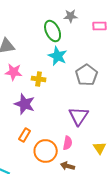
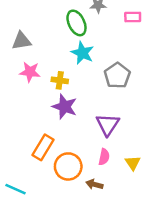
purple star: (25, 104) -> (65, 107), moved
orange rectangle: (25, 135) -> (43, 147), size x1.5
pink semicircle: (68, 143) -> (104, 157), moved

